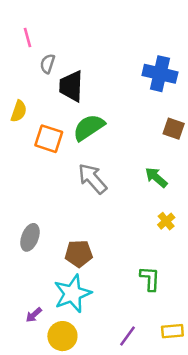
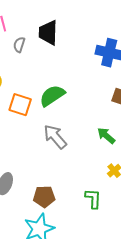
black trapezoid: (71, 86) -> (48, 33), moved
green L-shape: (150, 279) -> (93, 199), moved

